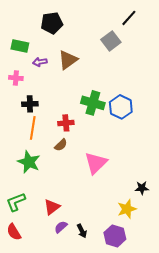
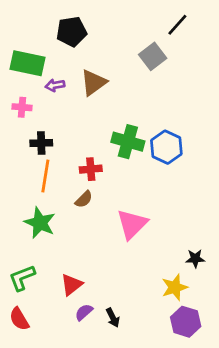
green rectangle: (20, 46) -> (27, 63), size x1.4
purple hexagon: (115, 236) -> (186, 322), moved

